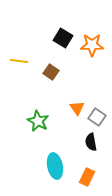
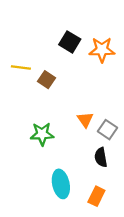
brown square: (51, 72) -> (46, 80), moved
green star: (38, 121) -> (42, 134), turned -30

